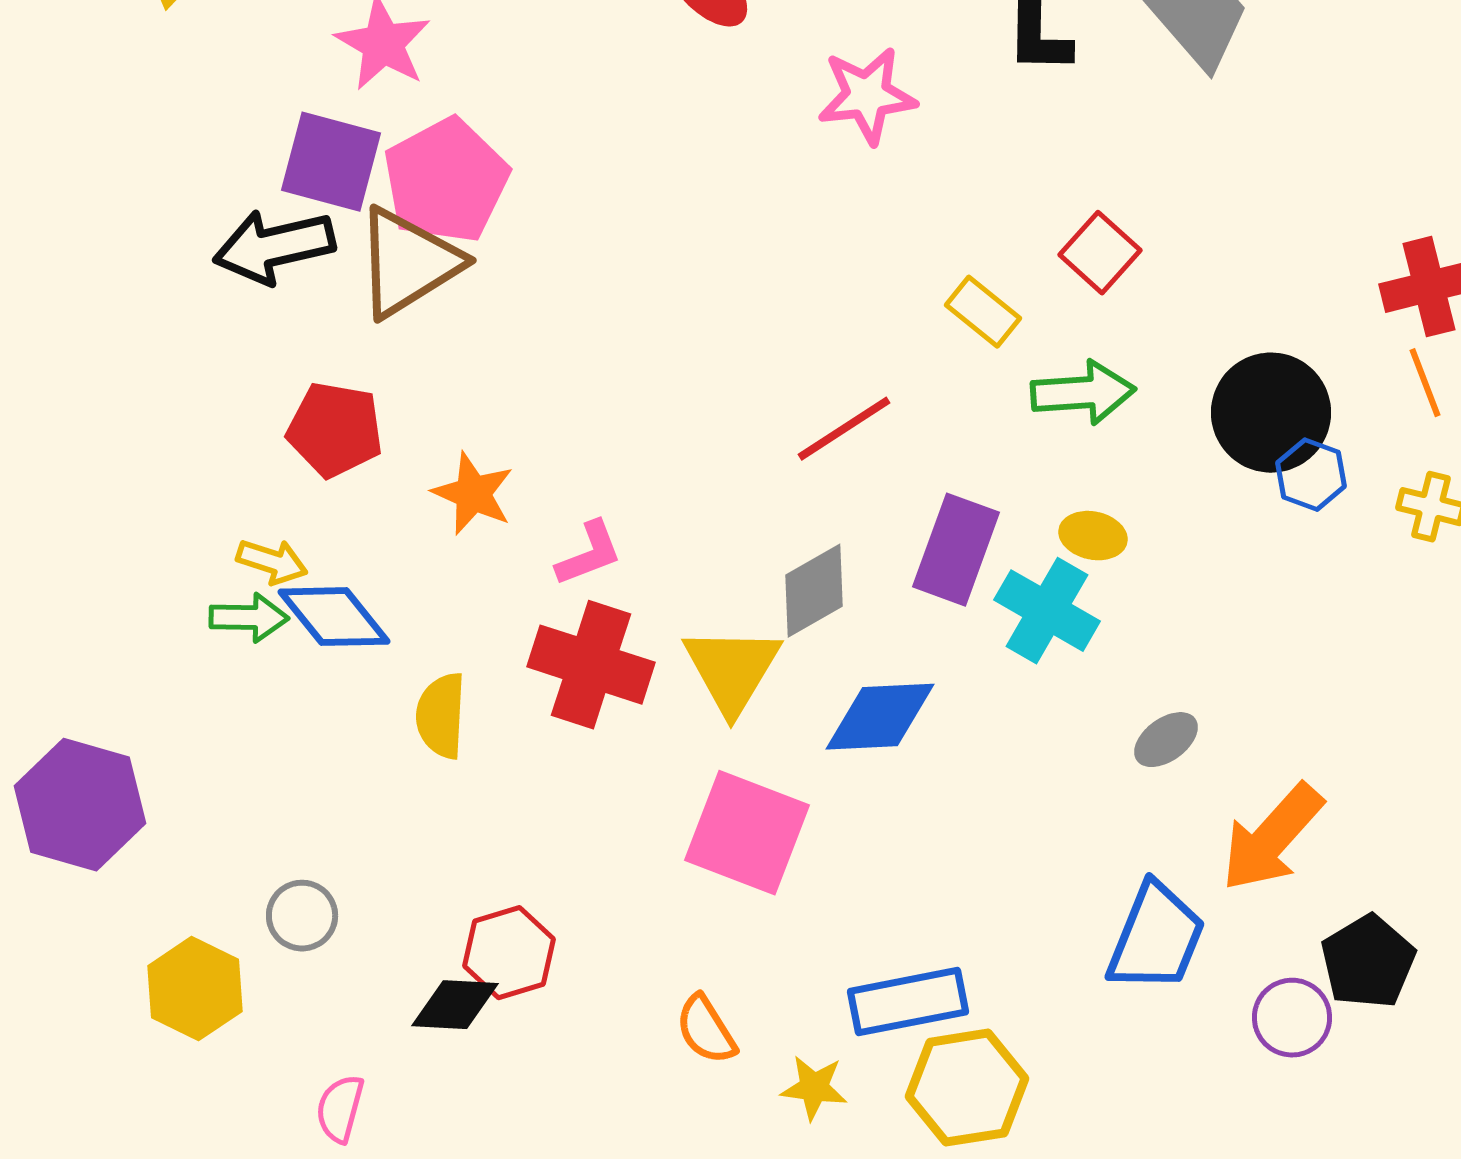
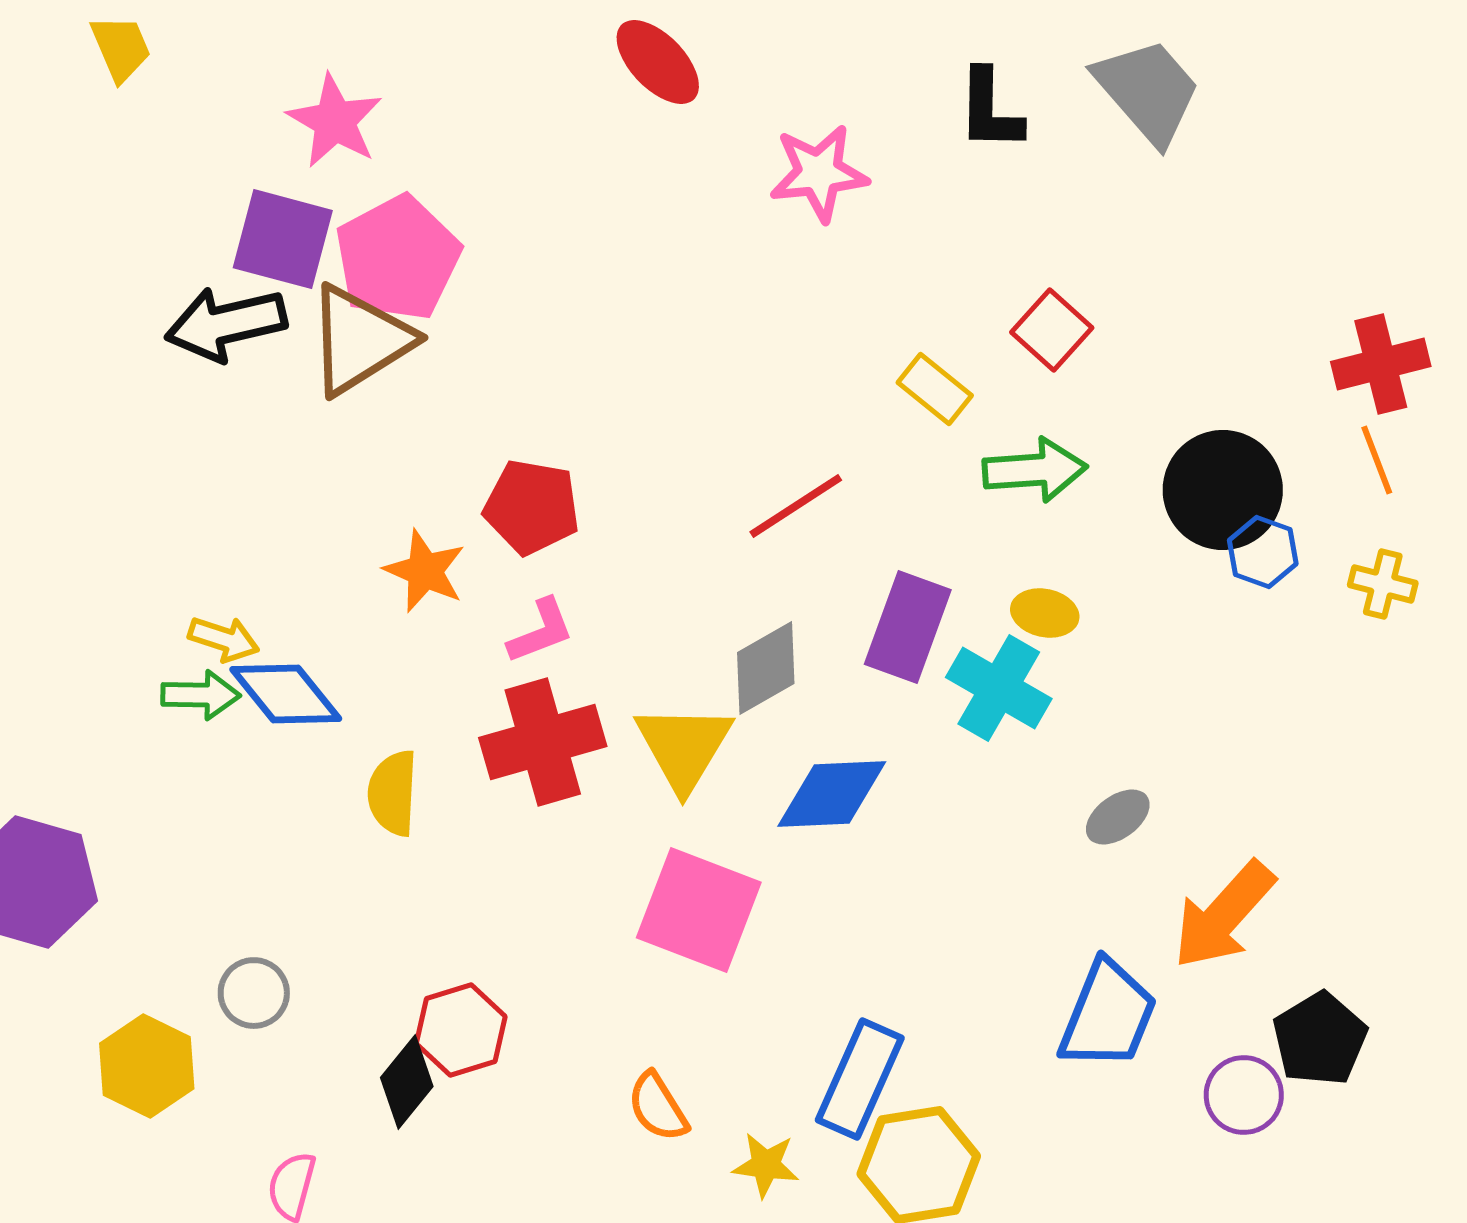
red pentagon: (335, 430) -> (532, 507), moved
red cross: (591, 665) -> (543, 742), turned -34
blue rectangle: (908, 1002) -> (860, 1079), turned -55
black diamond: (455, 1005) -> (407, 1082), turned -54

